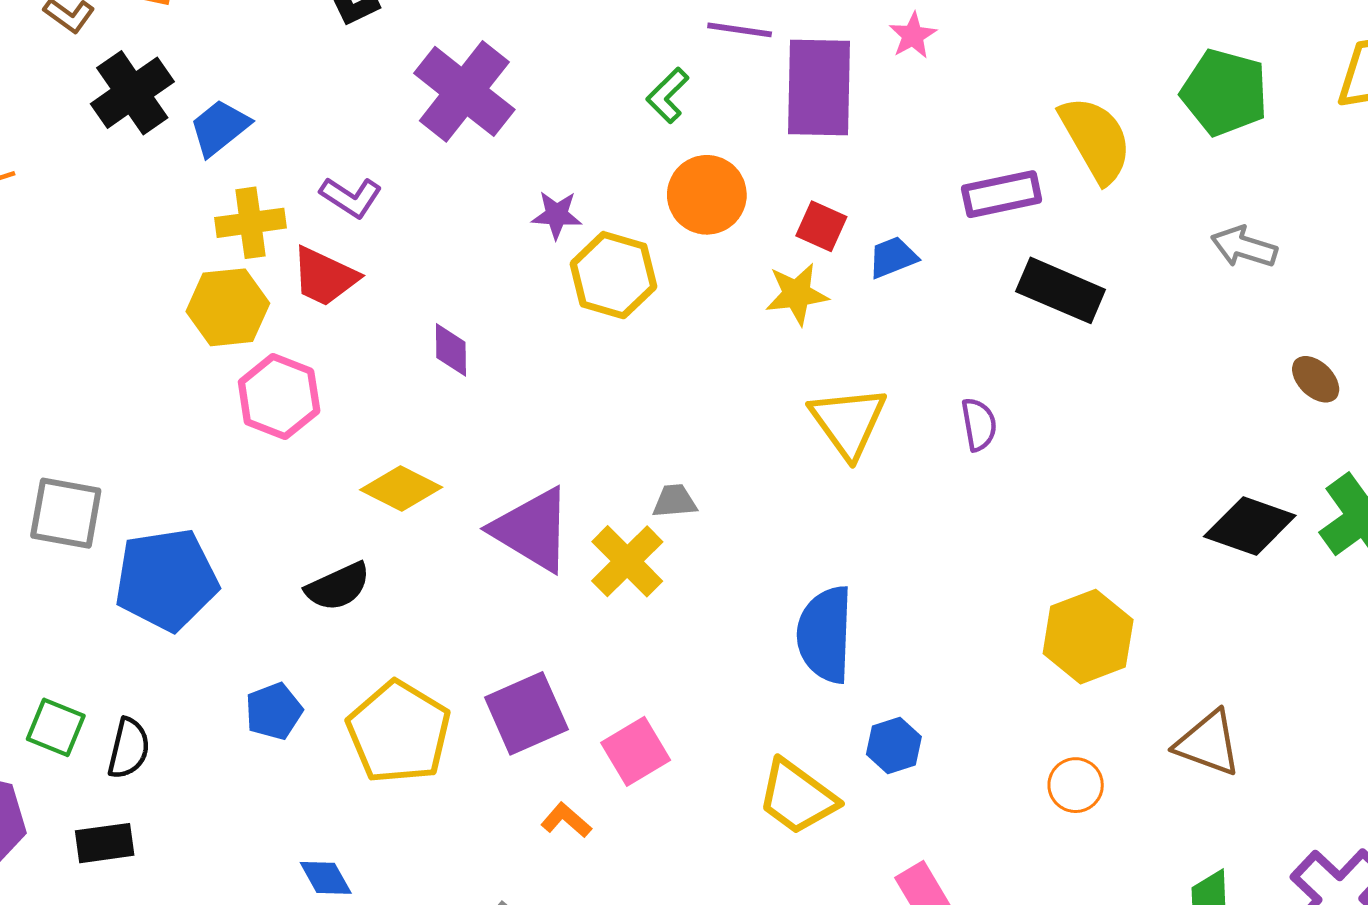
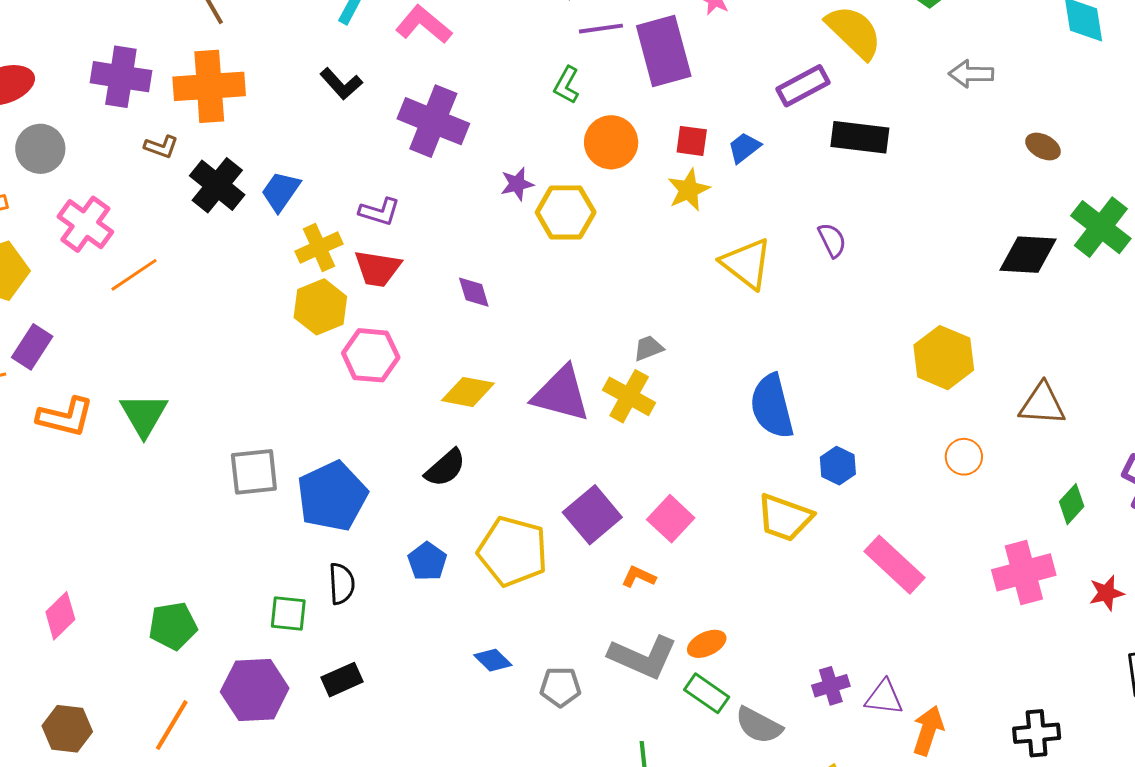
black semicircle: (129, 748) -> (342, 584), moved

